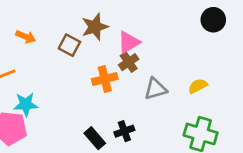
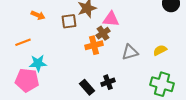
pink triangle: (129, 42) -> (111, 19), turned 36
brown square: (69, 45) -> (69, 21), turned -35
brown cross: (129, 62) -> (103, 33), moved

